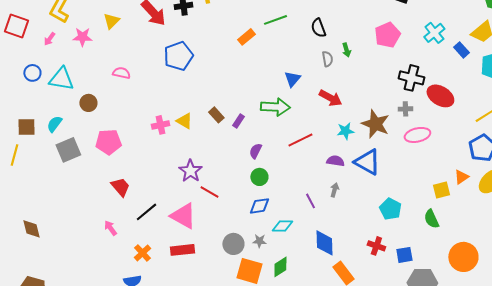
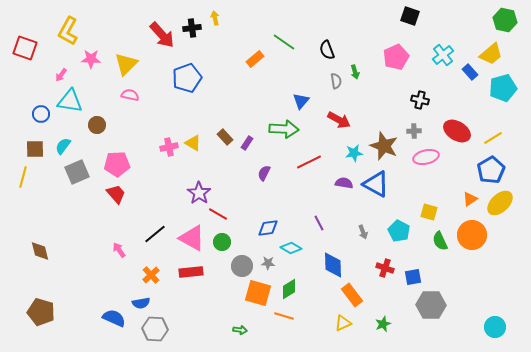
green line: (275, 20) -> (284, 42), turned 55
yellow triangle: (111, 21) -> (126, 64), moved, size x1.4
pink arrow: (49, 39) -> (61, 75), moved
blue circle: (32, 73) -> (41, 114), moved
black cross: (411, 78) -> (420, 100), size x0.7
red ellipse: (440, 96) -> (457, 131), moved
green circle: (259, 177) -> (222, 242), moved
red trapezoid: (120, 187) -> (116, 194), moved
gray arrow: (334, 190) -> (363, 232), moved, turned 144
yellow square: (441, 190) -> (429, 212), moved, turned 30
cyan diamond: (282, 226) -> (291, 248), turned 30
orange circle: (463, 257) -> (472, 235), moved

